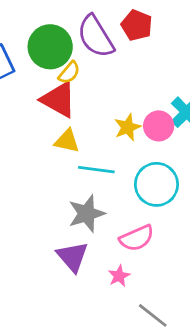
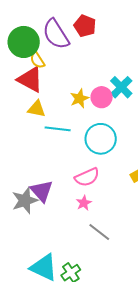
yellow semicircle: (69, 73) -> (37, 60), turned 108
gray star: (87, 214) -> (25, 201), moved
pink star: (119, 276) -> (84, 203), moved

